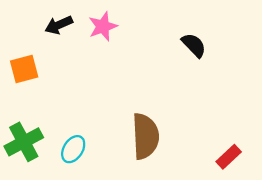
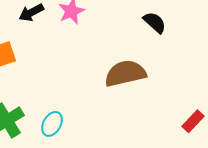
brown semicircle: (145, 136) -> (125, 73), moved, turned -96

